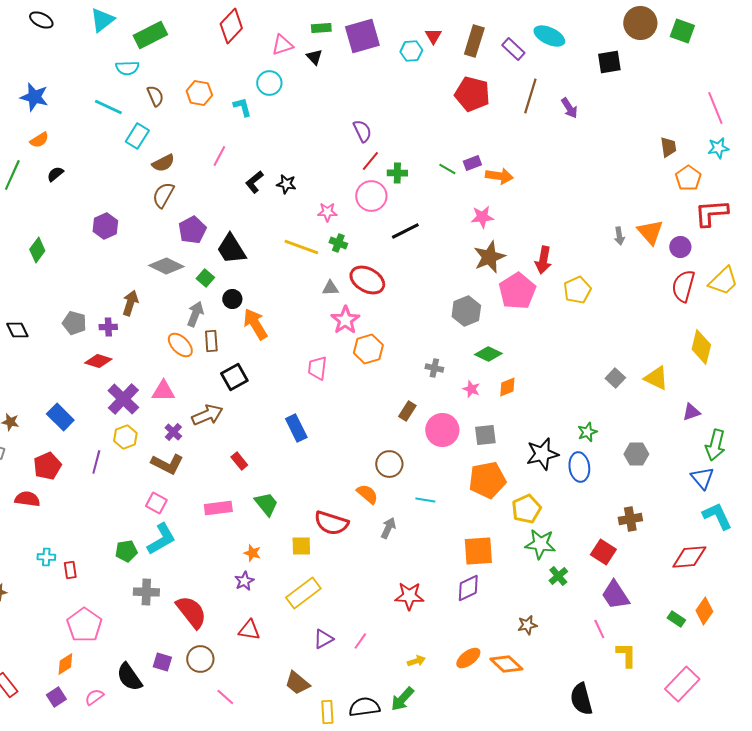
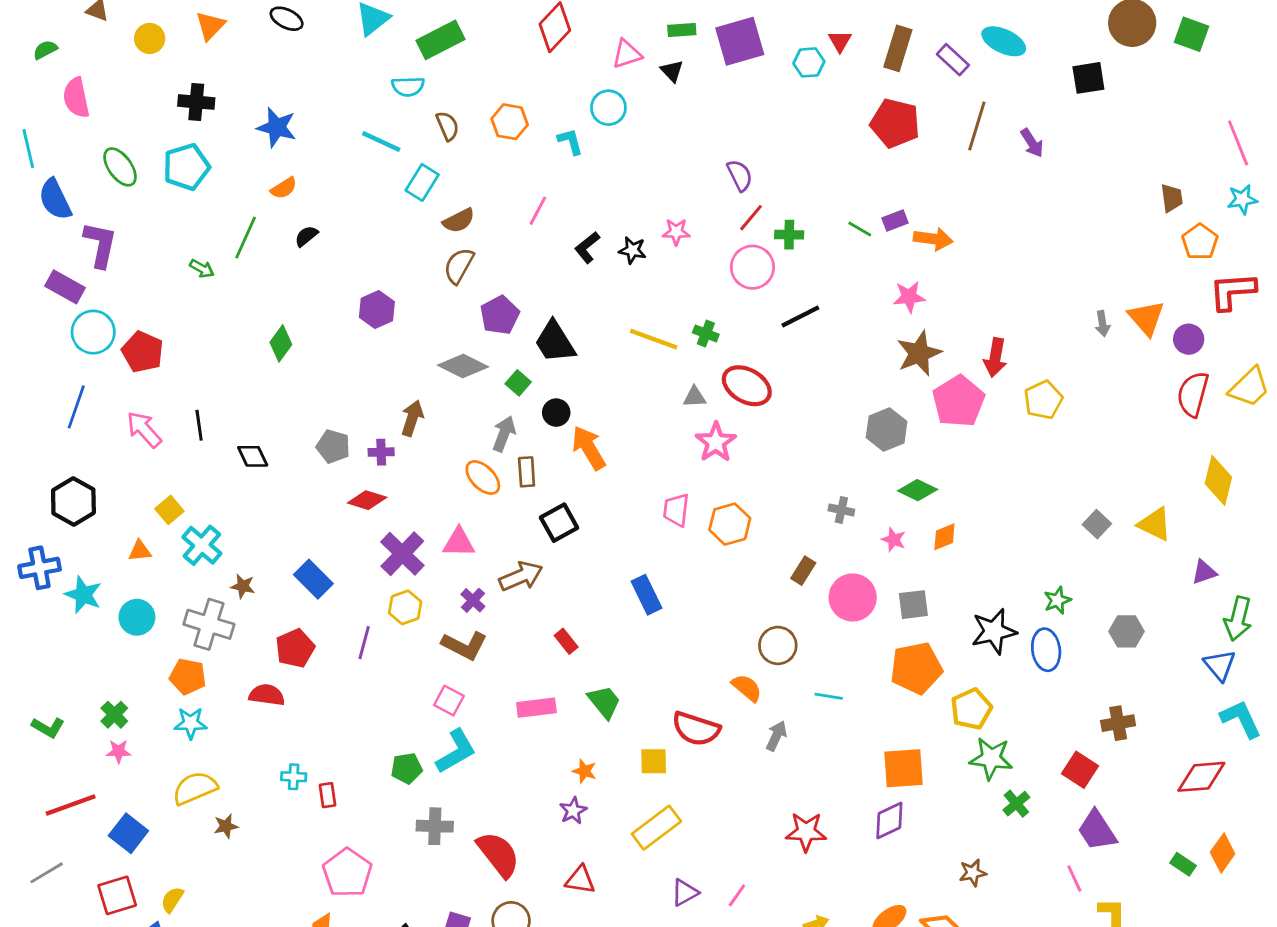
pink star: (327, 212) -> (676, 232), moved
orange hexagon: (368, 349) -> (730, 524), moved

